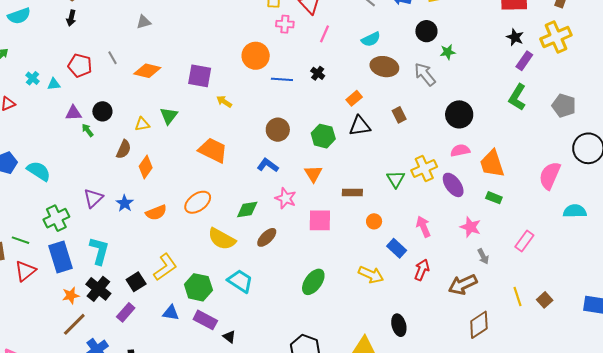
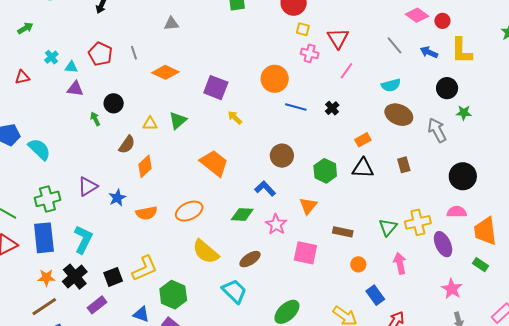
purple triangle: (74, 113) -> (75, 89), moved
green diamond: (247, 209) -> (242, 215), moved
pink arrow: (423, 227) -> (400, 263), moved
cyan trapezoid: (240, 281) -> (234, 291), moved

